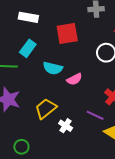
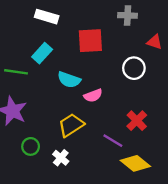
yellow trapezoid: (46, 109) -> (71, 125), moved
white cross: (66, 126) -> (61, 158), moved
green circle: (21, 147) -> (31, 146), moved

